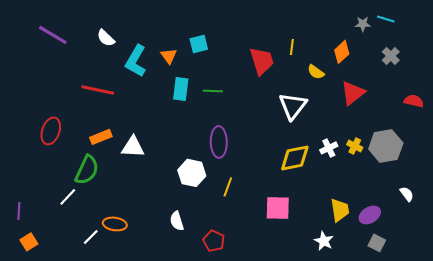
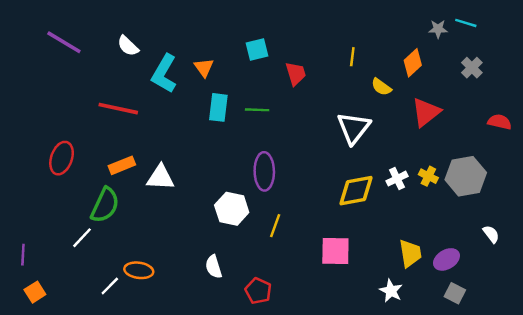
cyan square: (199, 44) -> (257, 49), moved
red trapezoid: (262, 61) -> (296, 74), moved, size x0.7

